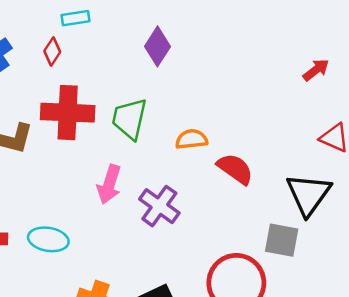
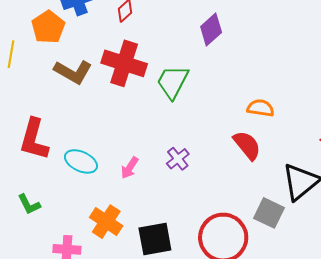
orange semicircle: (192, 139) -> (261, 108), moved
pink arrow: (109, 184) -> (130, 168), moved, size x0.7
purple cross: (159, 206) -> (178, 159), size x0.7

